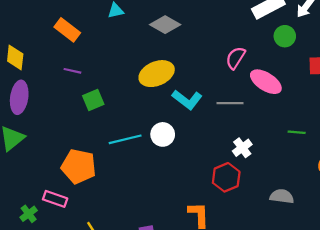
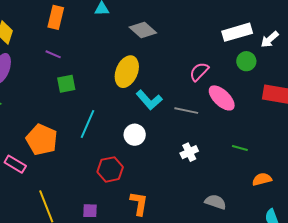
orange rectangle: (67, 30) -> (56, 17), turned 55
yellow ellipse: (157, 74) -> (127, 72), turned -56
white circle: (163, 134) -> (135, 135), moved
cyan line: (125, 139) -> (87, 124), turned -64
red hexagon: (226, 177) -> (110, 169), moved

